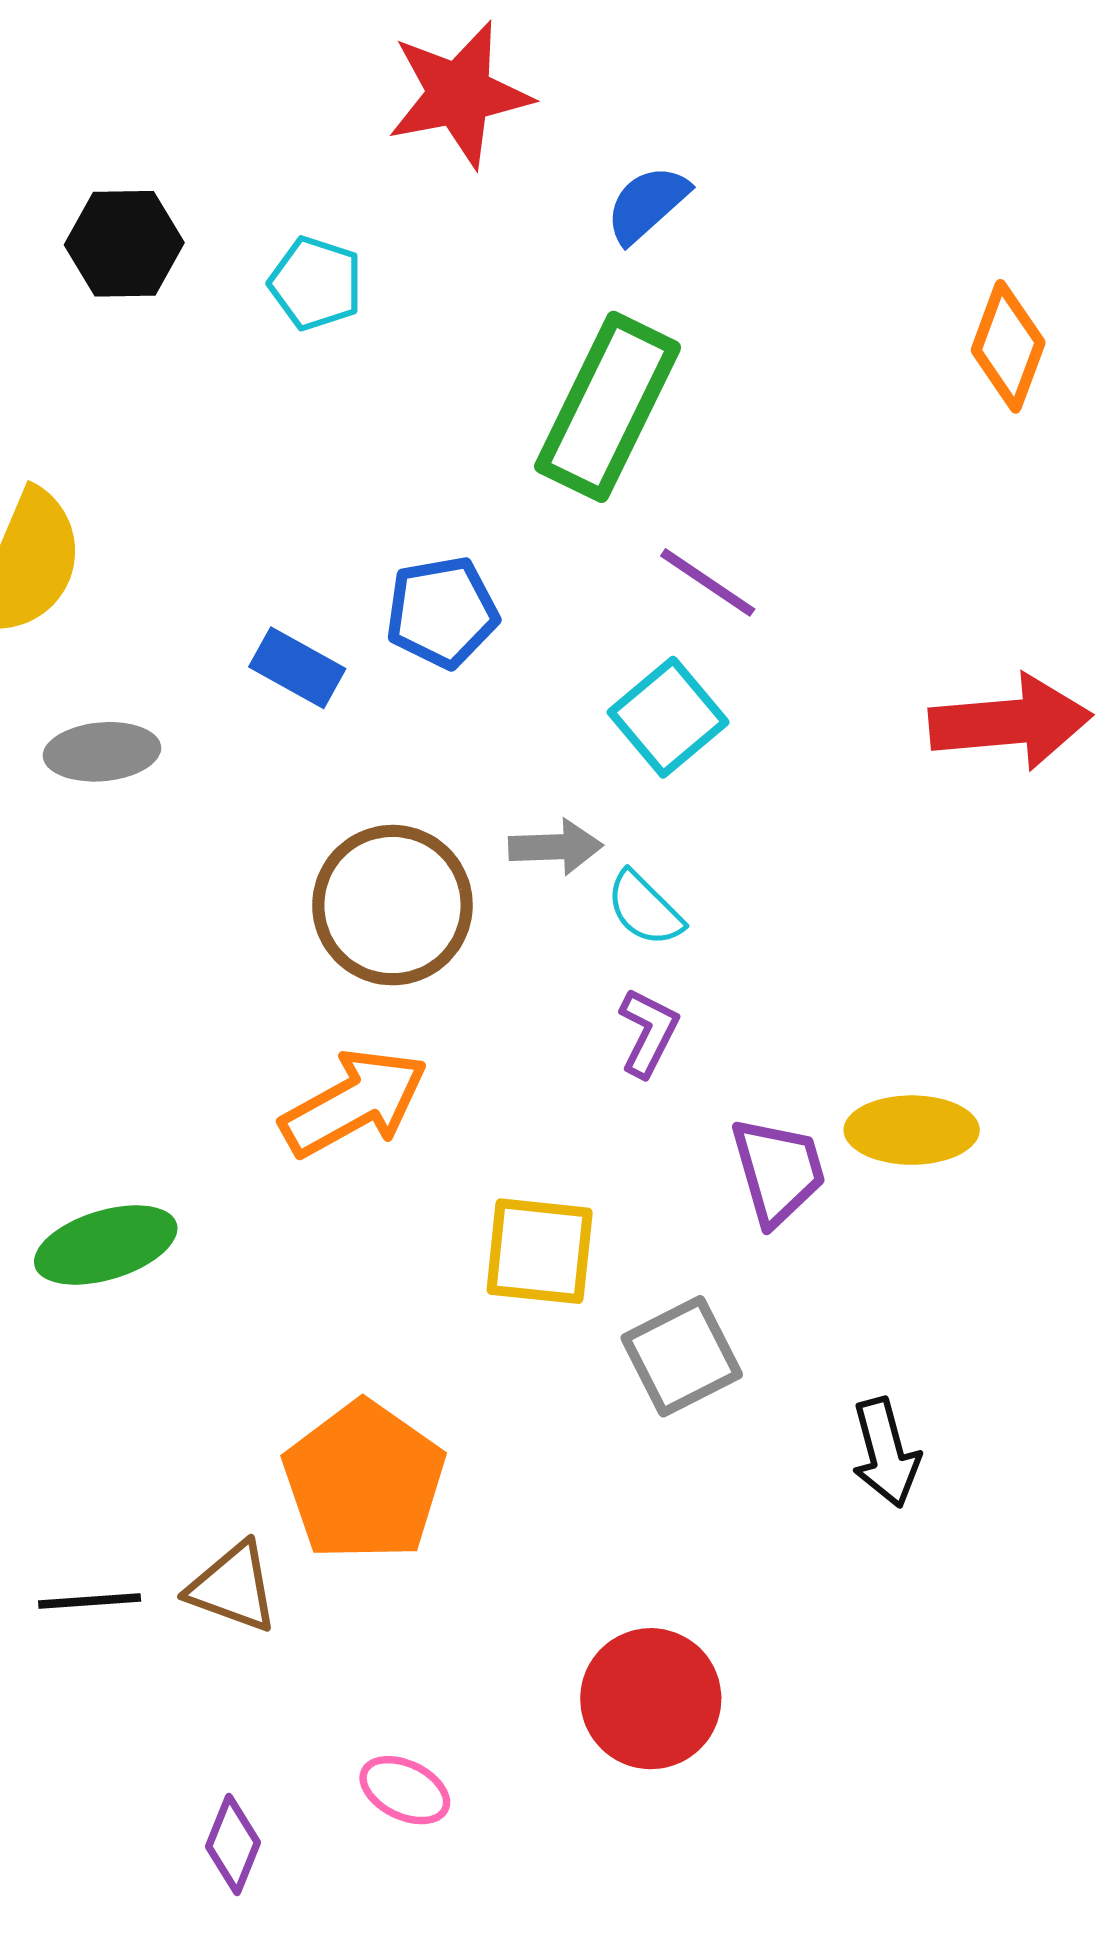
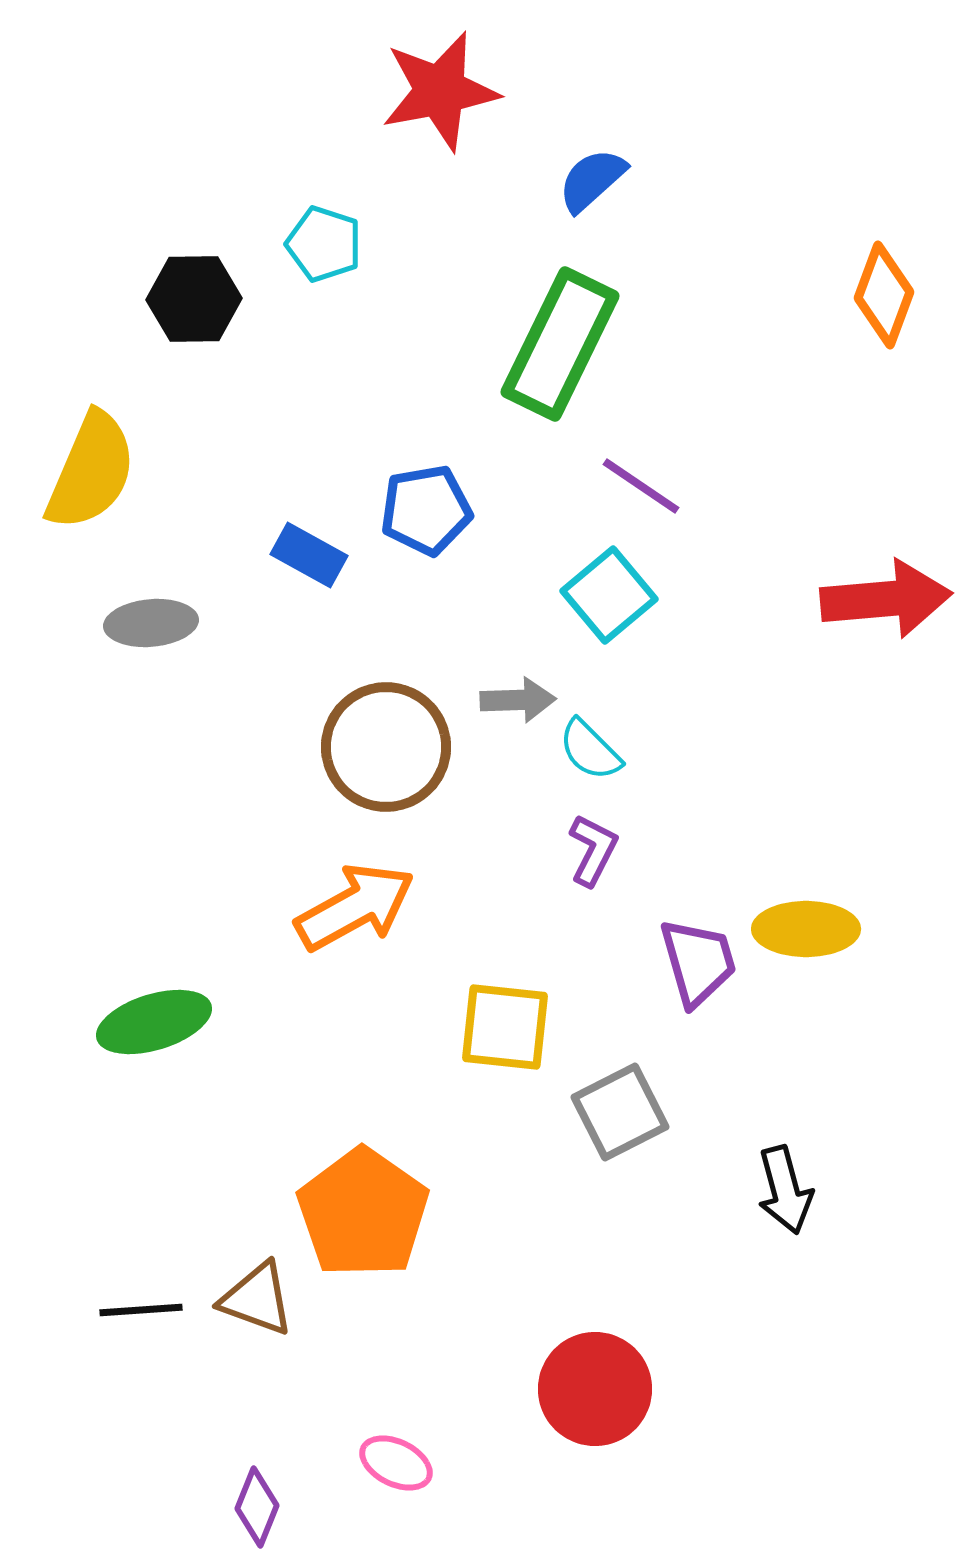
black hexagon: (124, 244) -> (194, 299), moved

